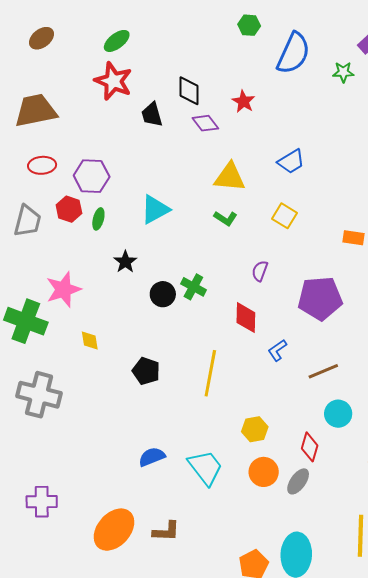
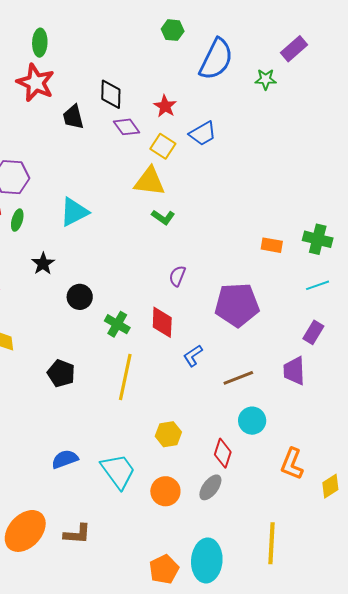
green ellipse: (117, 41) -> (40, 43), turned -52
blue trapezoid: (291, 161) -> (203, 133), moved
yellow square: (284, 216) -> (163, 146), moved
green L-shape: (226, 218) -> (163, 217), moved
green cross: (193, 287) -> (117, 324), moved
orange circle: (264, 472) -> (165, 491), moved

